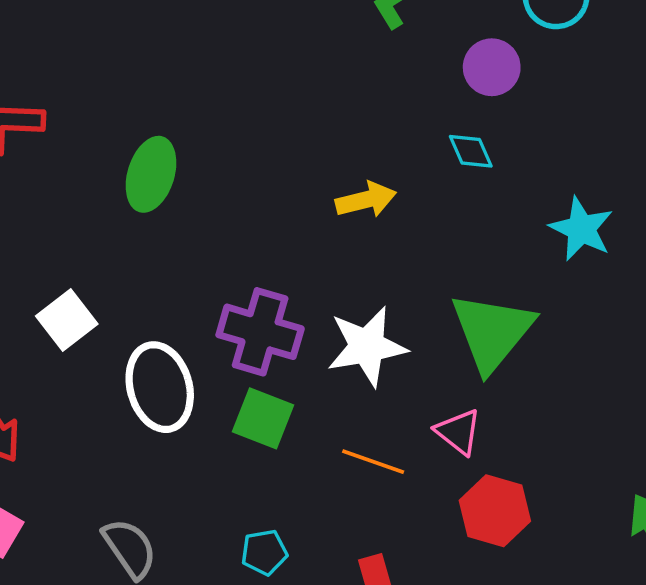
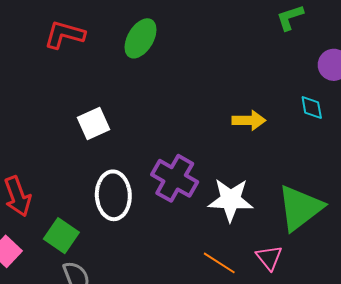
green ellipse: (151, 174) -> (141, 38), moved
white square: (67, 320) -> (93, 124), moved
green square: (263, 418) -> (61, 236), moved

